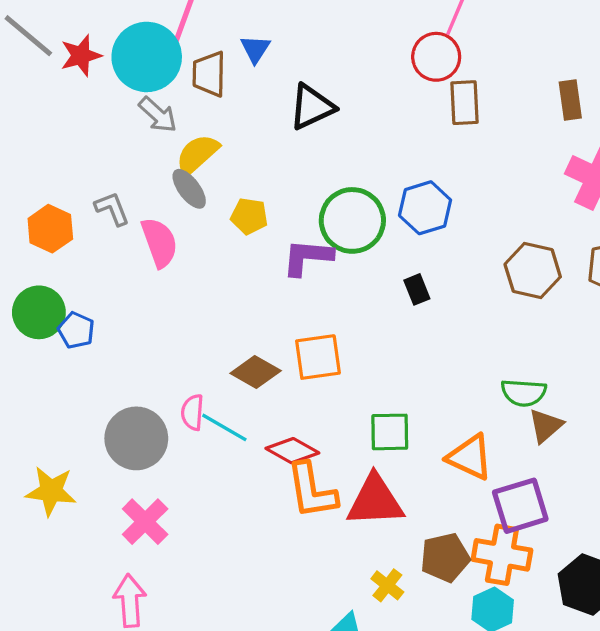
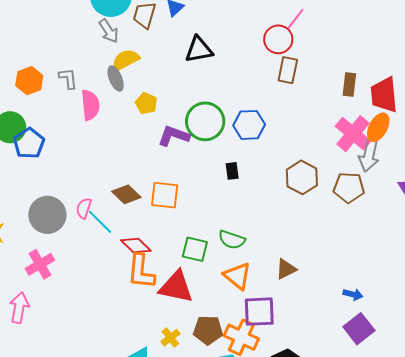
blue pentagon: (76, 330) -> (29, 143), size x1.4
green semicircle: (524, 393) -> (232, 240), moved

